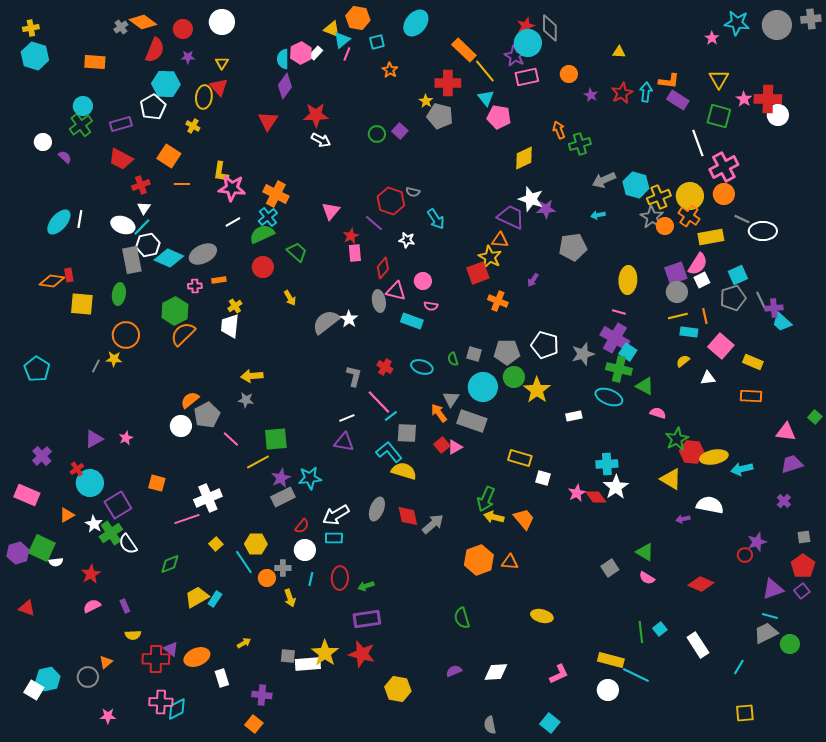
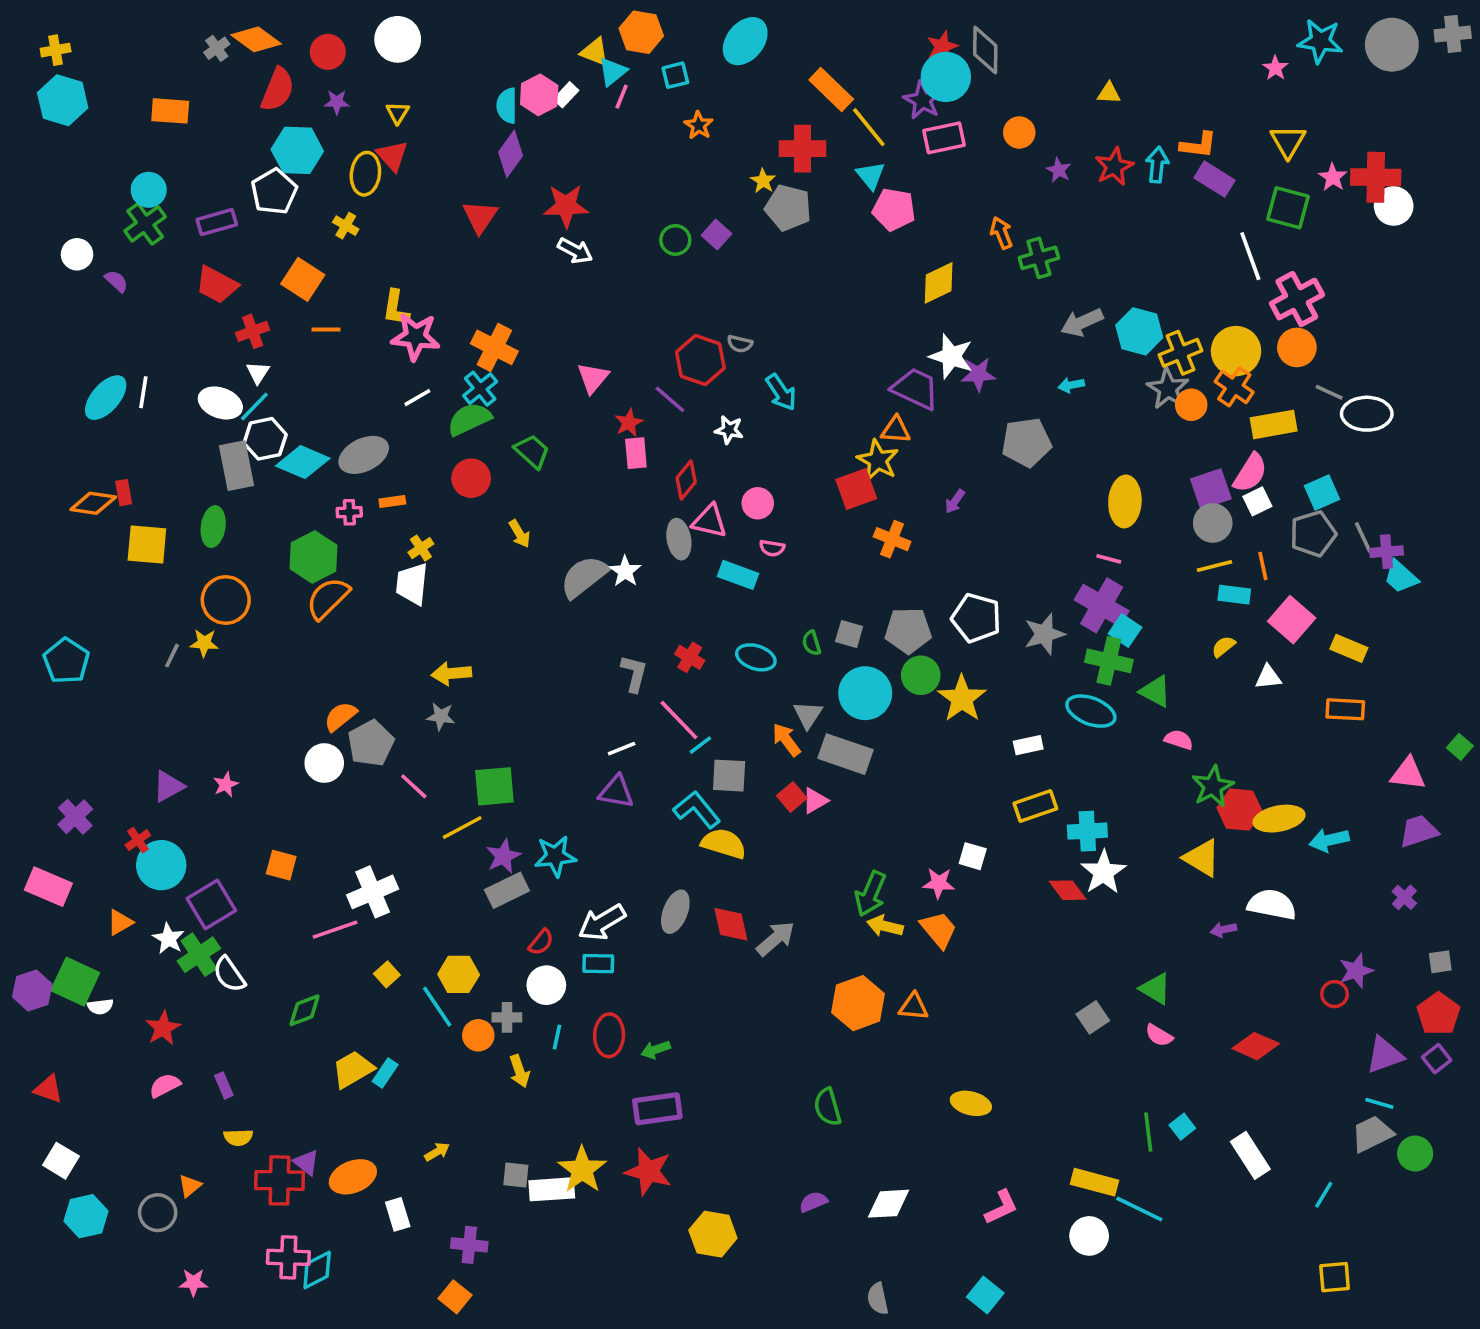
yellow rectangle: (520, 458) -> (1035, 806), moved, turned -35
pink star: (577, 493) -> (939, 883), moved, turned 30
white square: (34, 690) -> (61, 1161), moved

